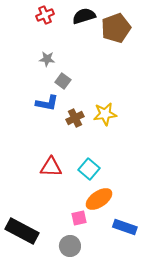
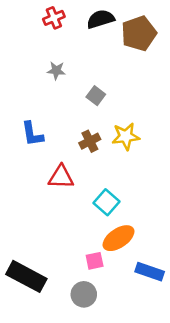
gray square: (63, 81) -> (96, 96), moved
blue L-shape: (47, 103) -> (32, 134), moved, turned 70
red triangle: (51, 167) -> (61, 177), moved

